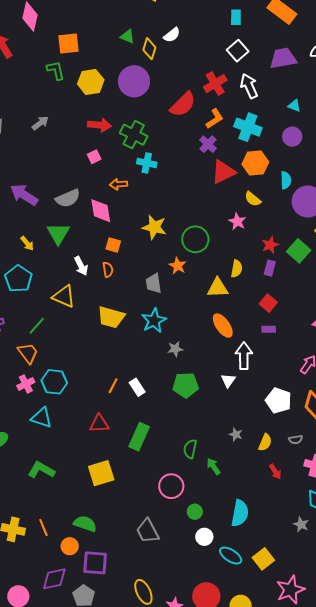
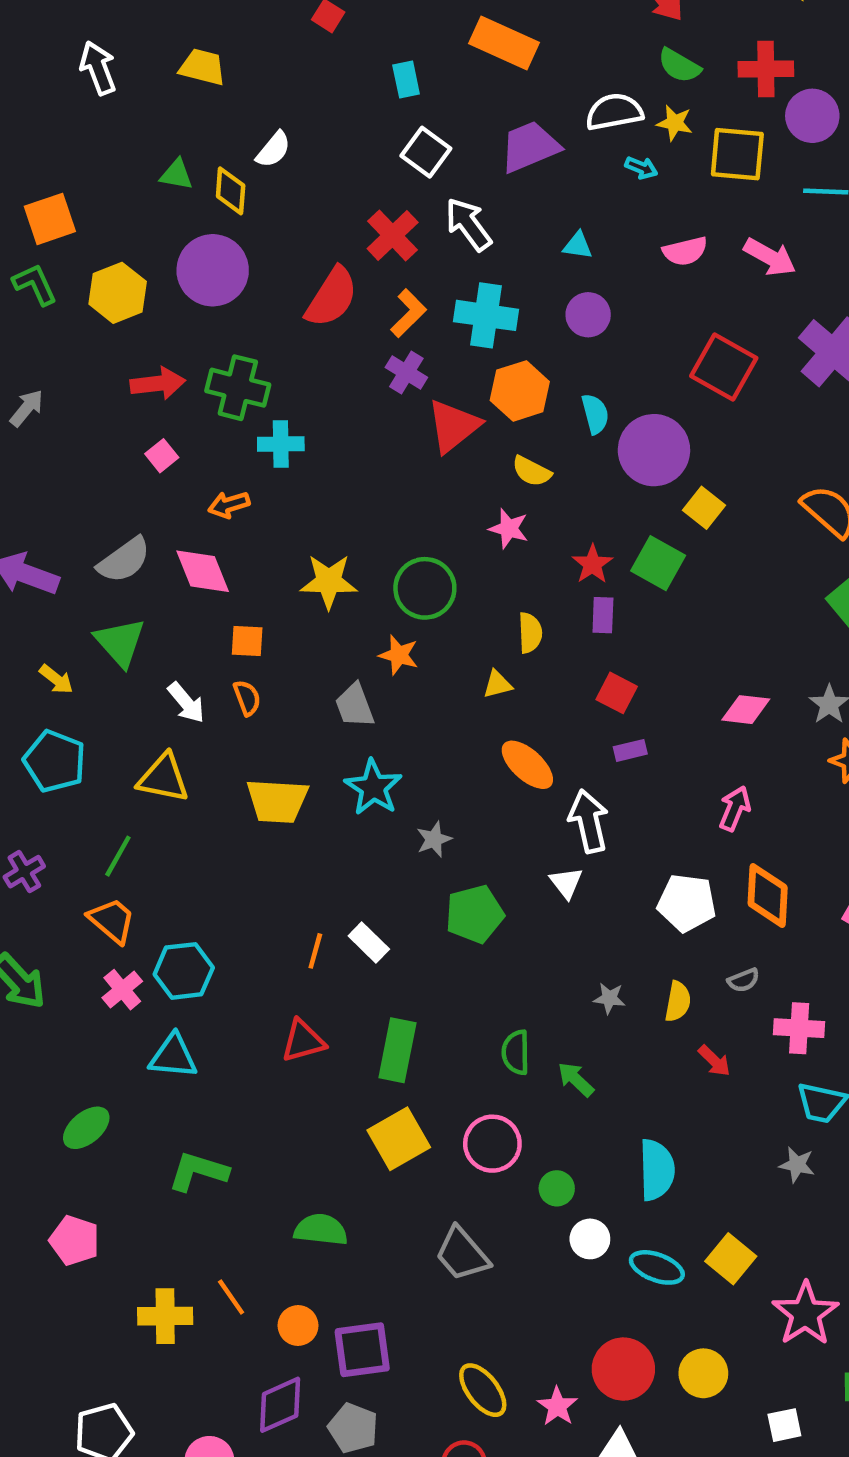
yellow triangle: (218, 288) -> (498, 684), size x0.6
yellow square: (101, 473) -> (399, 1139), moved
green semicircle: (85, 524) -> (321, 1230), moved

